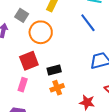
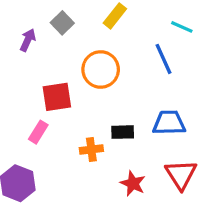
orange circle: (41, 32) -> (101, 69), moved
black rectangle: (54, 70) -> (123, 132), moved

